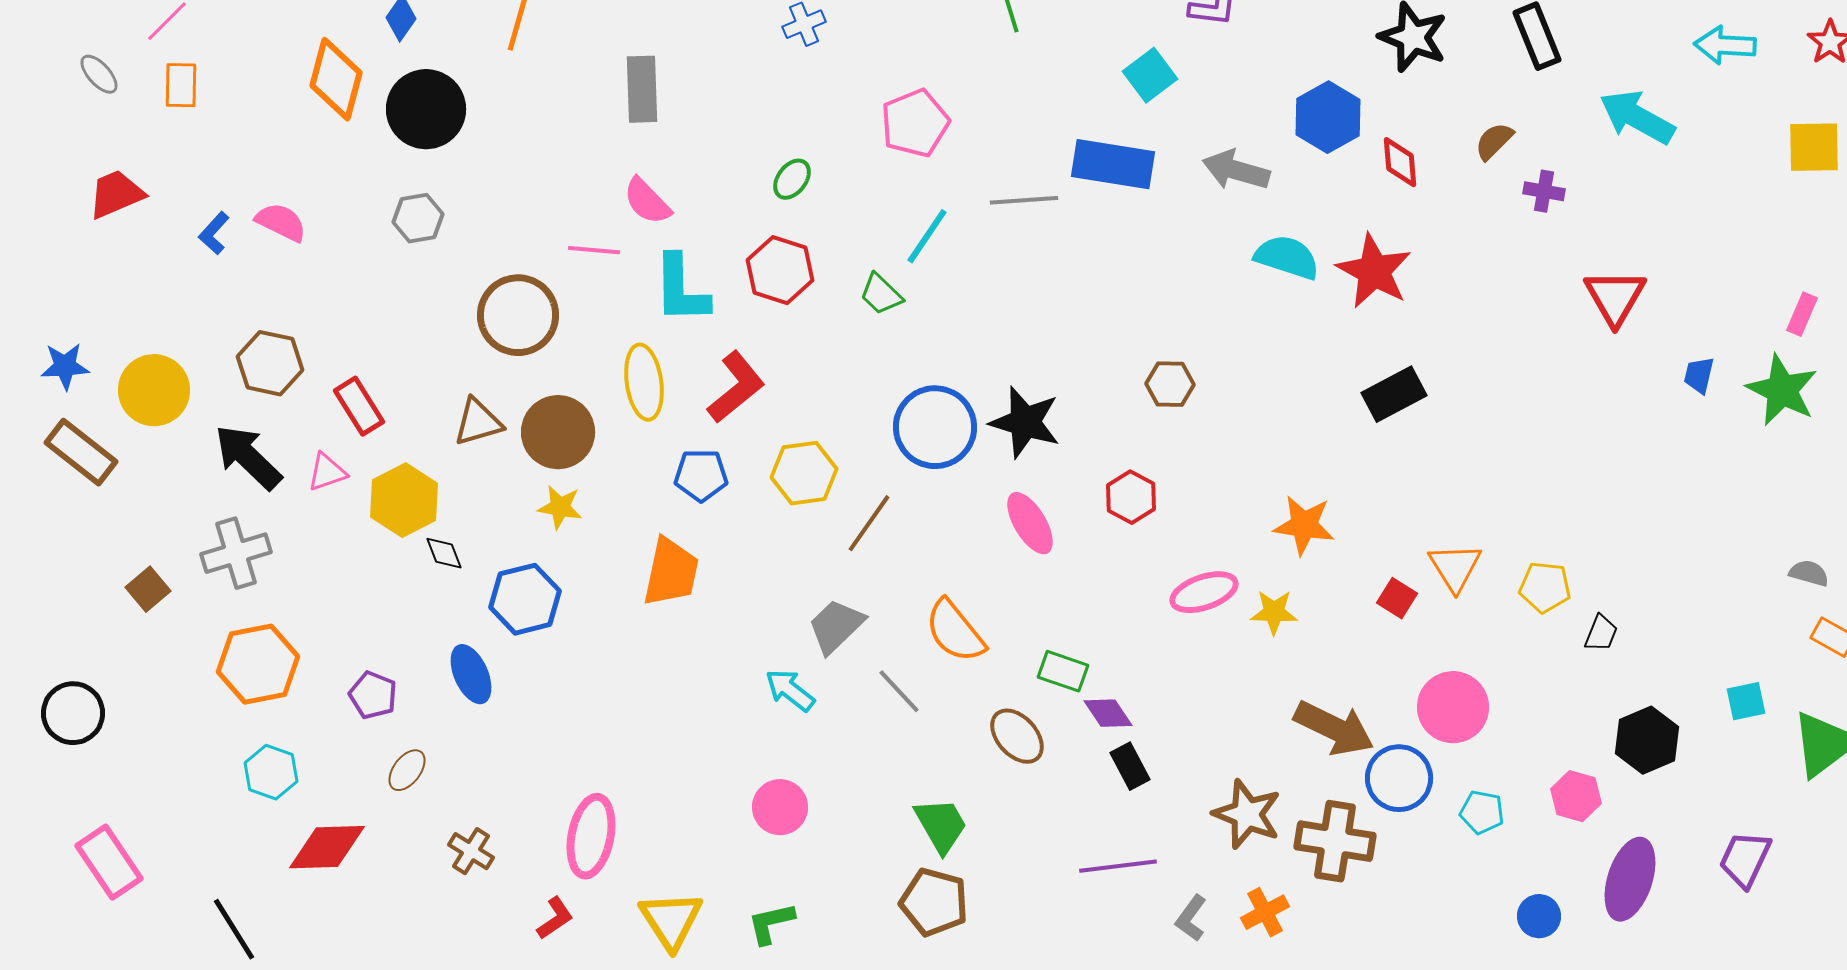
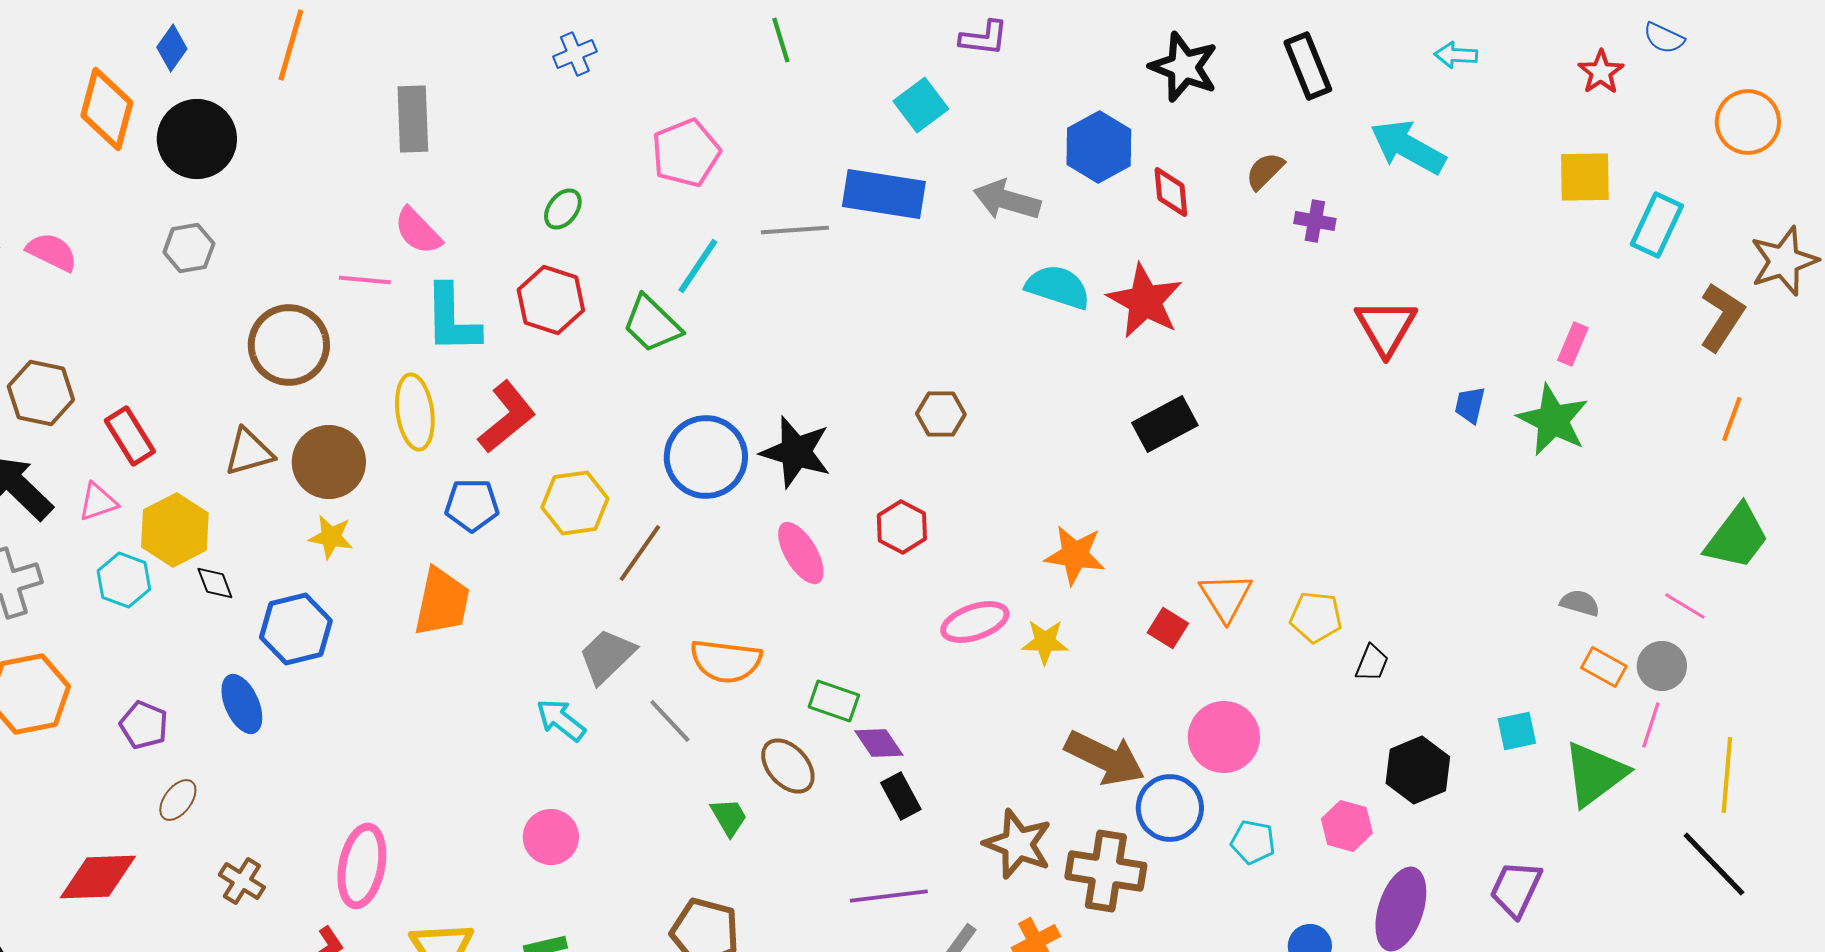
cyan arrow: (1725, 45) -> (1456, 55), moved, size x0.7
green trapezoid: (881, 294) -> (652, 324), size x1.4
orange semicircle: (955, 631) -> (726, 661), turned -44
cyan hexagon: (271, 772) -> (124, 580), moved
green trapezoid: (941, 825) -> (729, 817), moved, size x0.7

